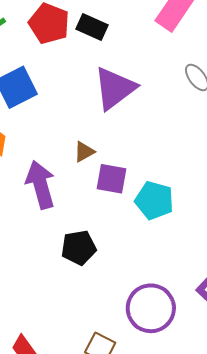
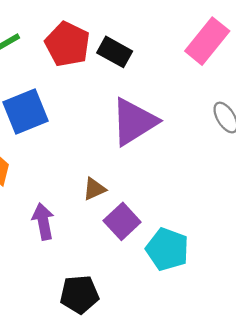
purple square: (112, 179) -> (122, 221), turned 32
purple arrow: (41, 185) -> (43, 221), size x0.7

